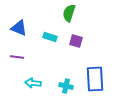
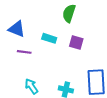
purple line: (17, 57) -> (24, 52), moved
cyan arrow: (33, 83) -> (31, 86), turned 49

